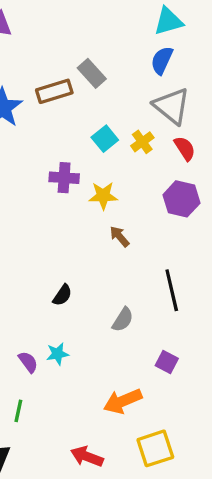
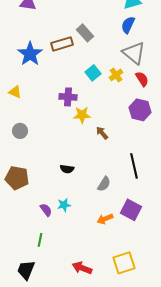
yellow star: (103, 196) -> (82, 115), moved
black semicircle: (62, 295) -> (67, 169), turned 64
purple square: (167, 362) -> (131, 210), size x1.5
orange arrow: (123, 401) -> (105, 219), moved, size x0.7

